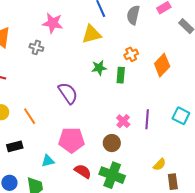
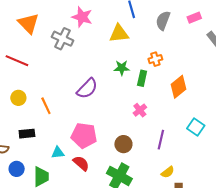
gray cross: (36, 47) -> (63, 39), size x1.5
orange diamond: (162, 65) -> (179, 87), moved
purple semicircle: (68, 93) -> (87, 89), turned 70
purple line: (147, 119) -> (161, 140), moved
pink cross: (123, 121) -> (140, 110), moved
red semicircle: (83, 171) -> (81, 163), moved

